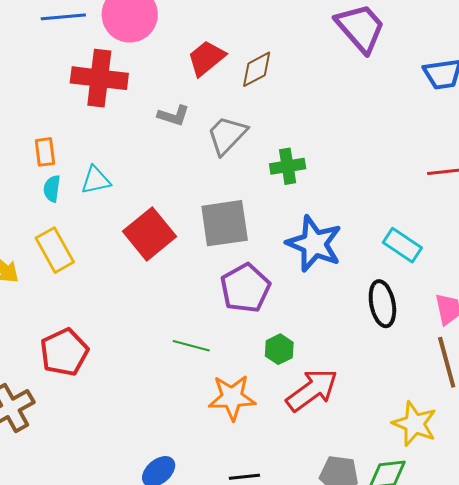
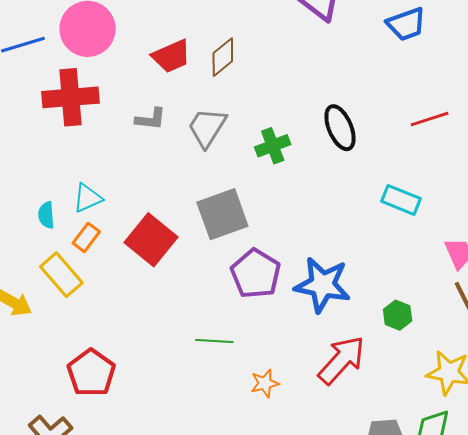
red trapezoid: (206, 58) -> (171, 56), turned -153
orange rectangle: (45, 152) -> (86, 237), moved, turned 56
blue star: (314, 244) -> (322, 285), moved
black ellipse: (382, 304) -> (340, 128), moved
green hexagon: (279, 349) -> (398, 315), moved
orange star: (232, 397) -> (265, 383), size x0.6

